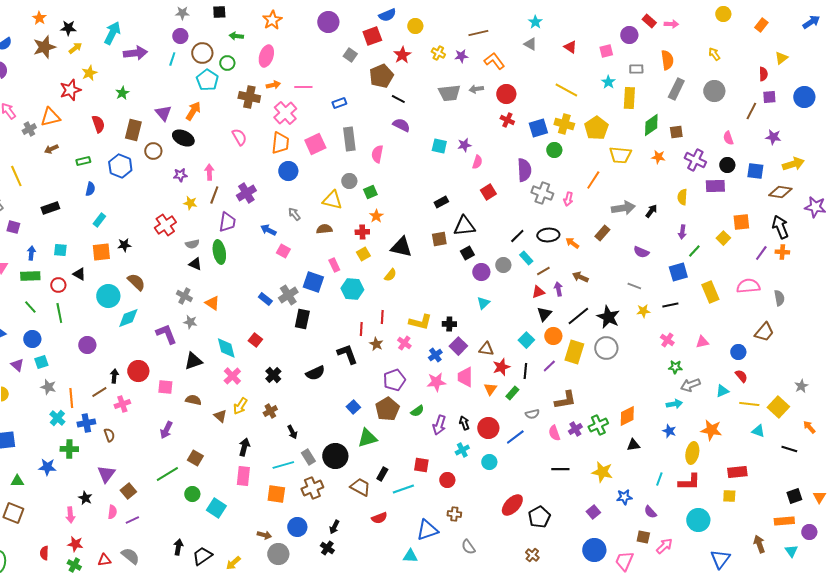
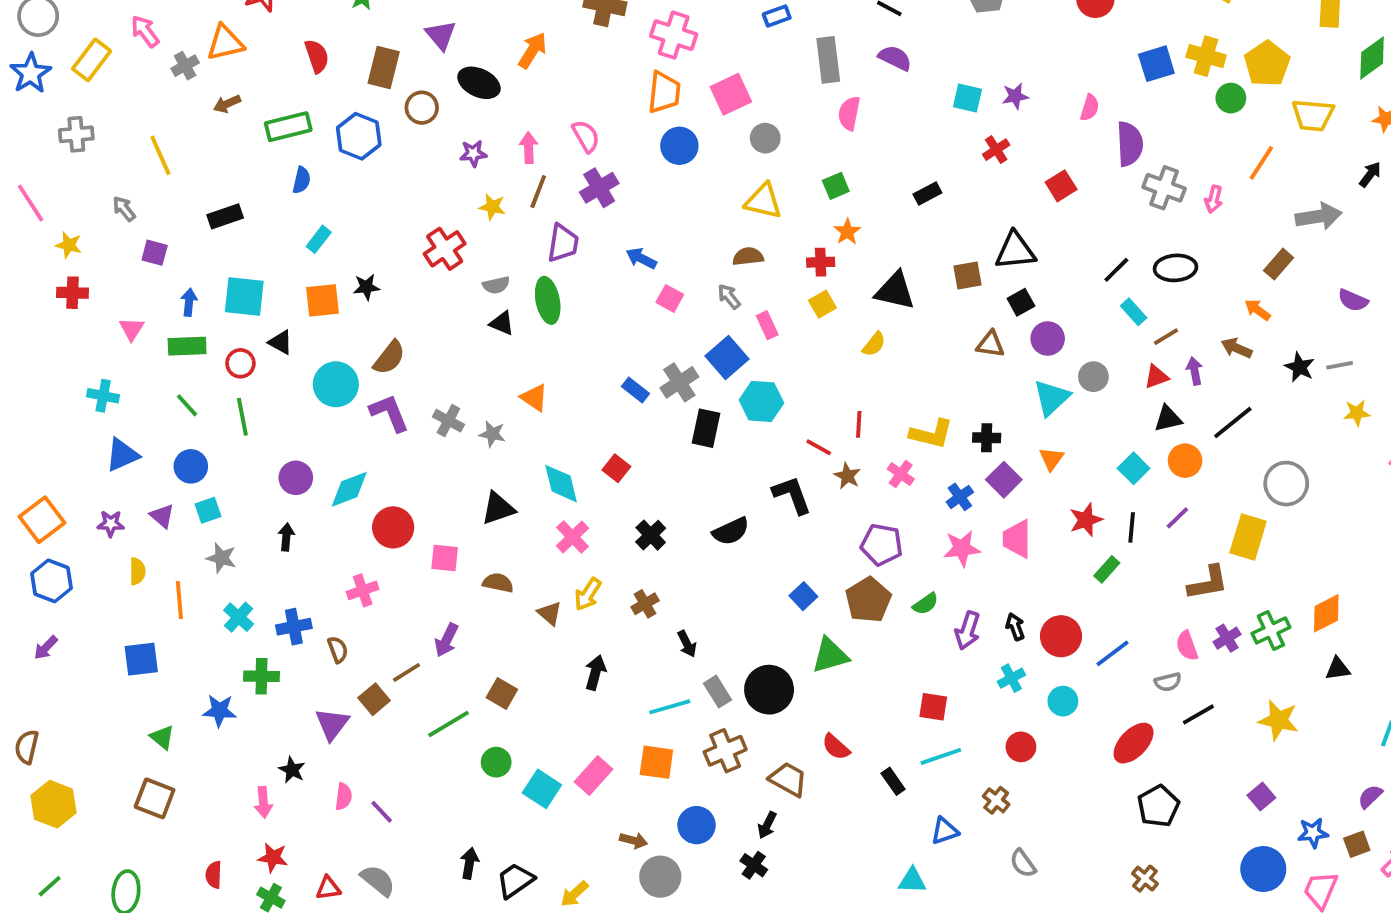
orange arrow: (193, 111) -> (532, 50), moved
pink cross: (285, 113) -> (674, 35), turned -30
red cross: (507, 120) -> (996, 150), moved, turned 32
pink semicircle: (239, 137) -> (586, 136), moved
gray rectangle: (349, 139) -> (828, 60), moved
green circle: (554, 150) -> (1231, 98), moved
green rectangle: (83, 161) -> (288, 127), size x1.6
pink semicircle: (477, 162) -> (1090, 108), moved
gray circle: (349, 181) -> (765, 138), moved
black rectangle: (441, 202) -> (927, 193), moved
black arrow: (651, 211) -> (1370, 174), moved
gray arrow: (294, 214) -> (729, 297), moved
orange arrow: (572, 243) -> (1258, 310), moved
cyan square: (60, 250) -> (244, 297), size x1.6
gray circle: (503, 265) -> (1093, 377), moved
brown semicircle: (136, 282) -> (389, 358), turned 84
blue square: (313, 282) -> (727, 358), turned 30
gray line: (634, 286) -> (1340, 365), turned -32
cyan hexagon: (352, 289) -> (761, 401), moved
gray cross: (184, 296) -> (448, 421), moved
cyan triangle: (483, 303) -> (1051, 398), size x1.5
black triangle: (544, 314) -> (1168, 419), turned 35
black star: (608, 317) -> (1300, 367), moved, size x0.7
cyan diamond: (128, 318) -> (349, 489), moved
red line: (361, 329) -> (819, 447), turned -64
purple L-shape: (166, 334) -> (389, 413), moved
brown triangle: (486, 349) -> (990, 344), moved
yellow rectangle: (574, 352) -> (1248, 537), moved
black arrow: (114, 376) -> (286, 537), moved
purple pentagon: (394, 380) -> (882, 545), turned 30
orange triangle: (490, 389) -> (1051, 459), moved
brown line: (99, 392) -> (406, 672), moved
orange line: (71, 398) -> (179, 600), moved
gray semicircle: (532, 414) -> (1168, 682), moved
black line: (560, 469) -> (1198, 714), turned -30
black rectangle: (382, 474) -> (893, 781), moved, turned -64
pink rectangle: (243, 476) -> (593, 776), moved, turned 36
red circle: (447, 480) -> (1021, 747), moved
green triangle: (17, 481) -> (162, 737), turned 40
brown trapezoid: (360, 487) -> (788, 779), moved
cyan line: (403, 489) -> (941, 756), moved
brown square: (128, 491) -> (374, 699), moved
blue star: (624, 497) -> (1313, 833), moved
red ellipse: (512, 505) -> (1134, 743), moved
purple semicircle: (650, 512) -> (1370, 797), turned 88
brown cross: (454, 514) -> (996, 800), turned 32
red semicircle: (379, 518) -> (836, 747), moved, turned 63
purple line: (132, 520) -> (382, 812), turned 72
blue triangle: (427, 530) -> (945, 831), size x0.7
brown square: (643, 537) -> (1357, 844), turned -32

